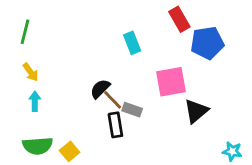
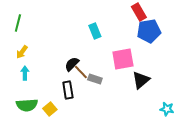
red rectangle: (179, 19) -> (139, 12), moved
yellow arrow: (31, 72) -> (22, 52), turned 72
black rectangle: (115, 125) -> (68, 90), moved

